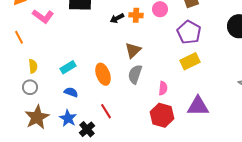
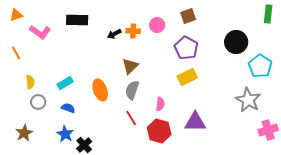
gray circle: (30, 87) -> (38, 102), moved
red line: (106, 111) -> (131, 118), moved
brown star: (37, 117) -> (24, 133), moved, size x0.7

